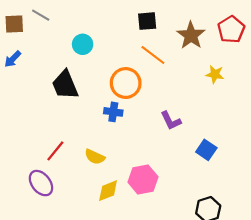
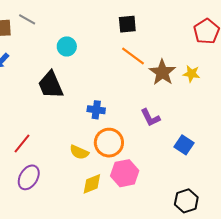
brown star: (191, 35) -> (162, 72), moved
orange circle: (126, 83) -> (109, 143), moved
red line: (55, 151) -> (22, 144), moved
purple ellipse: (41, 183) -> (29, 177), turned 70

